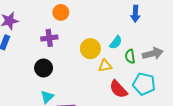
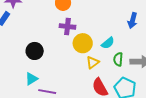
purple cross: (49, 38) -> (67, 26), moved
yellow triangle: (105, 66) -> (93, 62), turned -40

